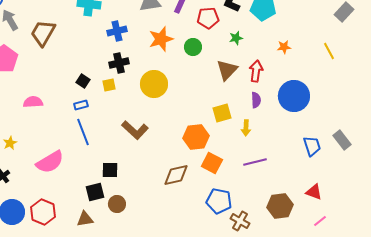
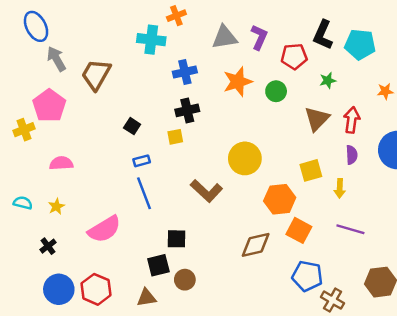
black square: (83, 81) -> (132, 126), moved
yellow circle: (154, 84) -> (245, 158), moved
pink semicircle: (33, 102) -> (61, 163), moved
purple line: (255, 162) -> (350, 229), turned 30

